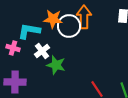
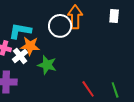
orange star: (53, 19) -> (30, 46), moved
white cross: (42, 51) -> (20, 56), moved

